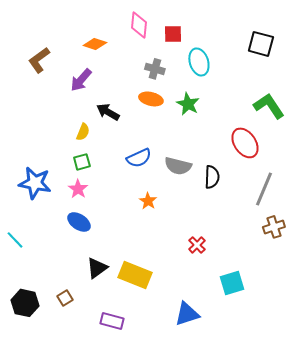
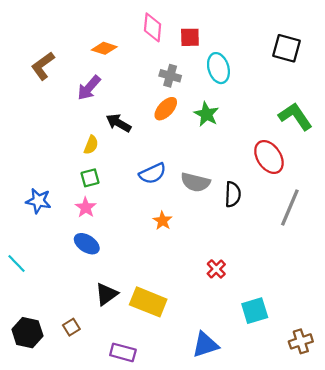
orange ellipse: (151, 99) -> (166, 109), turned -60
blue star: (35, 183) -> (38, 201), size x0.7
brown cross: (274, 227) -> (301, 341), moved

